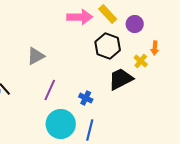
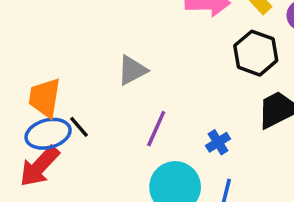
blue cross: (86, 98) -> (218, 142), turned 32

